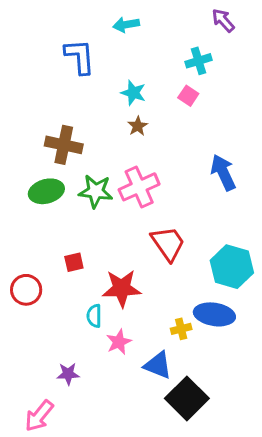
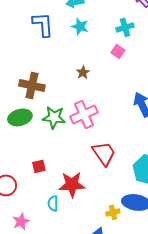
cyan star: (133, 93) -> (80, 26), moved
pink star: (119, 342) -> (21, 221), moved

